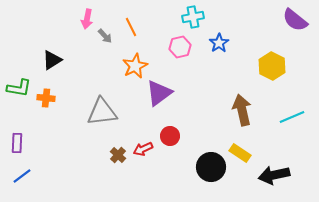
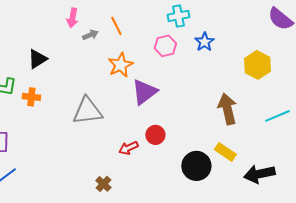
gray arrow: (105, 36) -> (90, 35), turned -70
brown cross: (118, 155) -> (103, 184), moved

